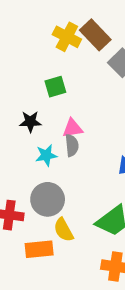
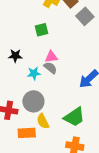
black star: (30, 122) -> (15, 56), moved
gray semicircle: (72, 145) -> (50, 68), turned -48

